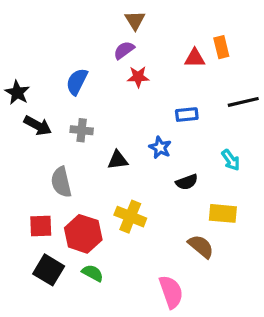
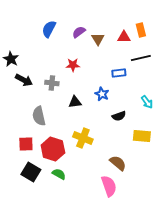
brown triangle: (135, 20) -> (98, 39), moved
red star: (138, 77) -> (73, 65), moved
blue semicircle: (77, 82) -> (49, 29), moved
black line: (243, 102) -> (141, 58), moved
brown semicircle: (201, 246) -> (118, 163), moved

